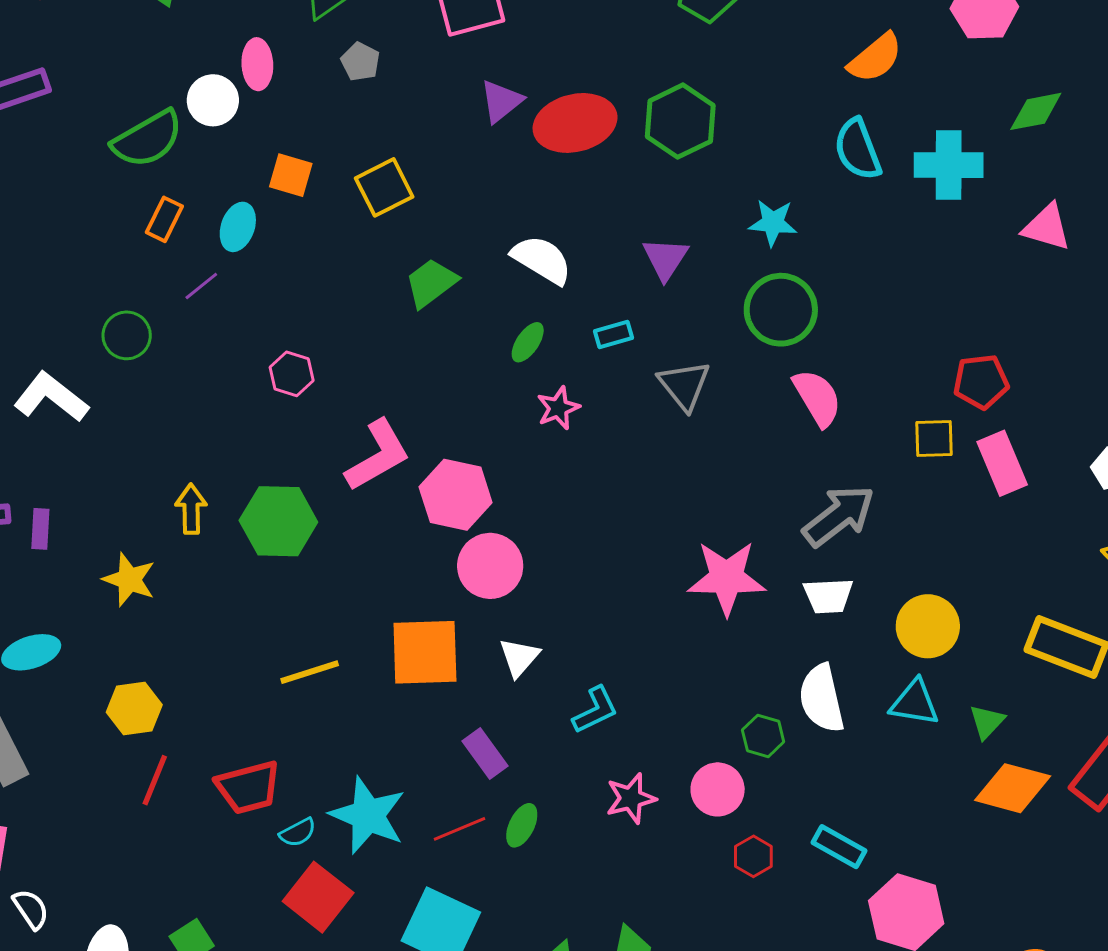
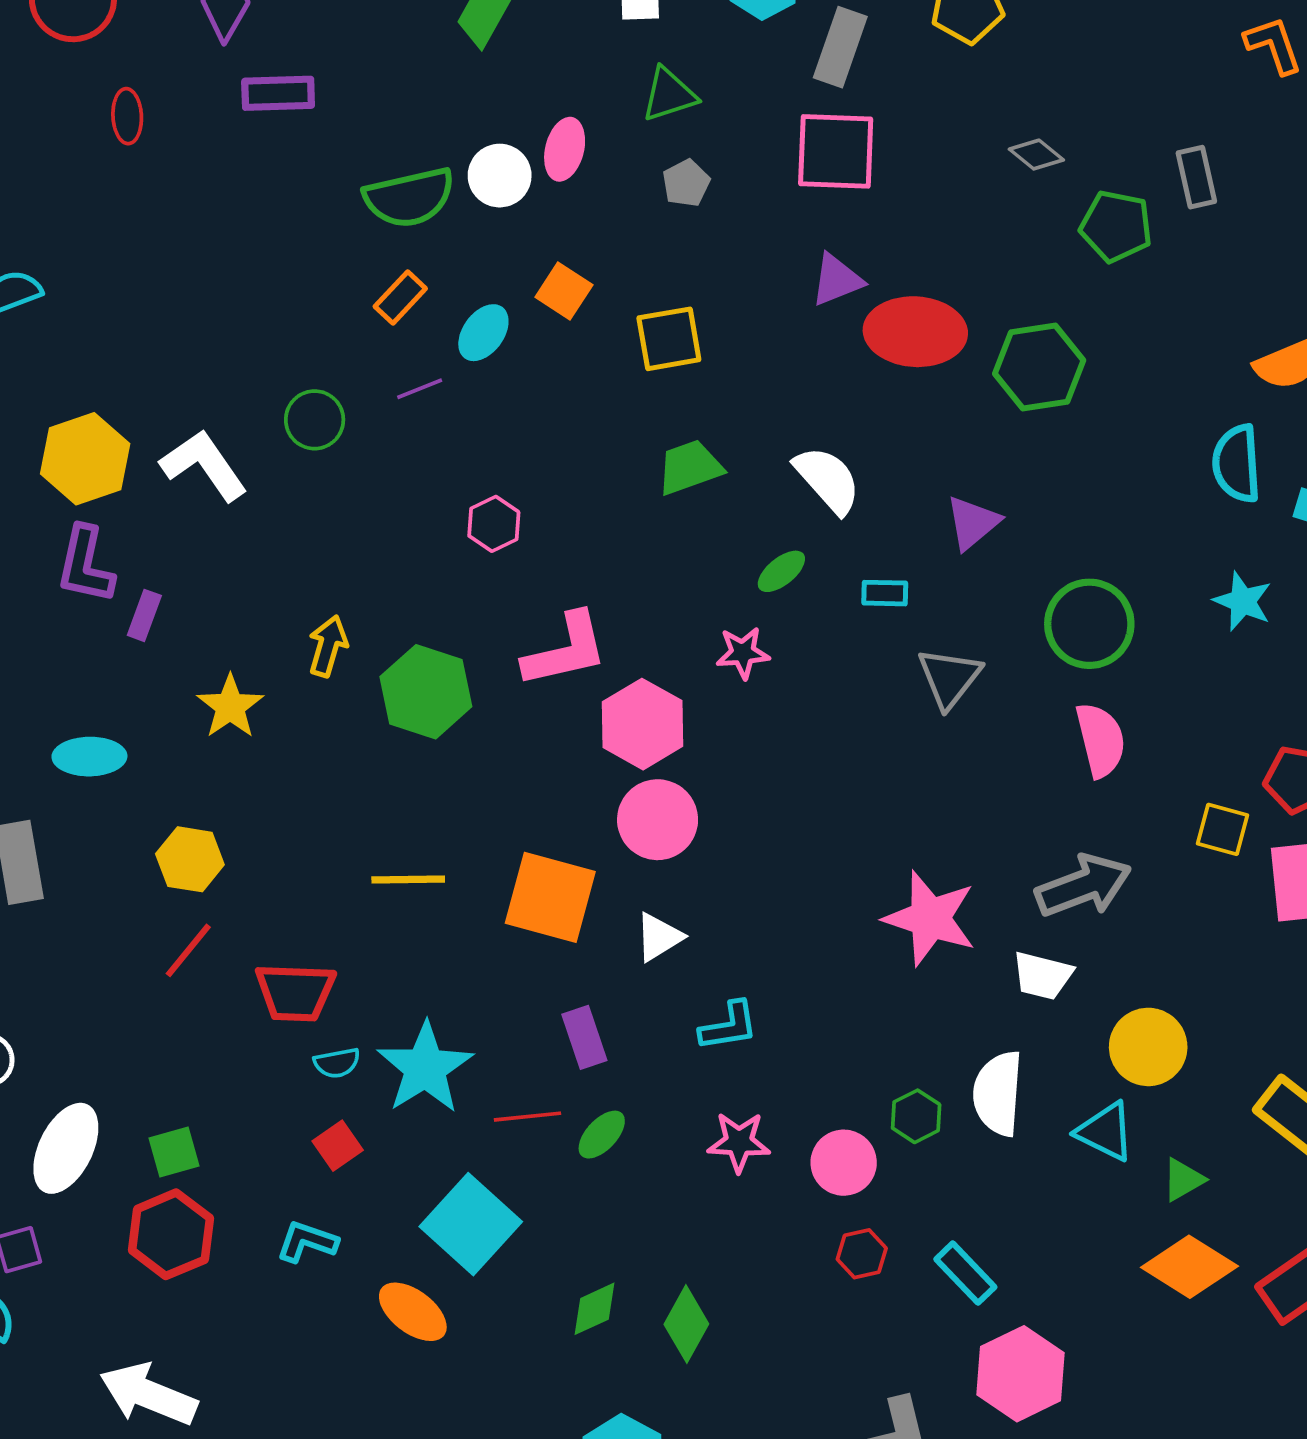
cyan star: (773, 223) -> (1243, 601), moved
pink star: (558, 408) -> (743, 653), moved
red square: (318, 897) -> (338, 1146), size x0.6

